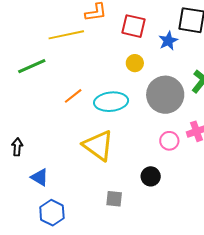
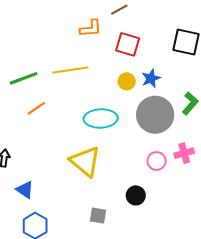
yellow line: (66, 35) -> (70, 70), moved
blue star: (168, 41) -> (151, 78), moved
orange line: (73, 96) -> (36, 108), moved

